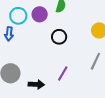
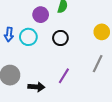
cyan circle: (18, 16) -> (28, 37), moved

